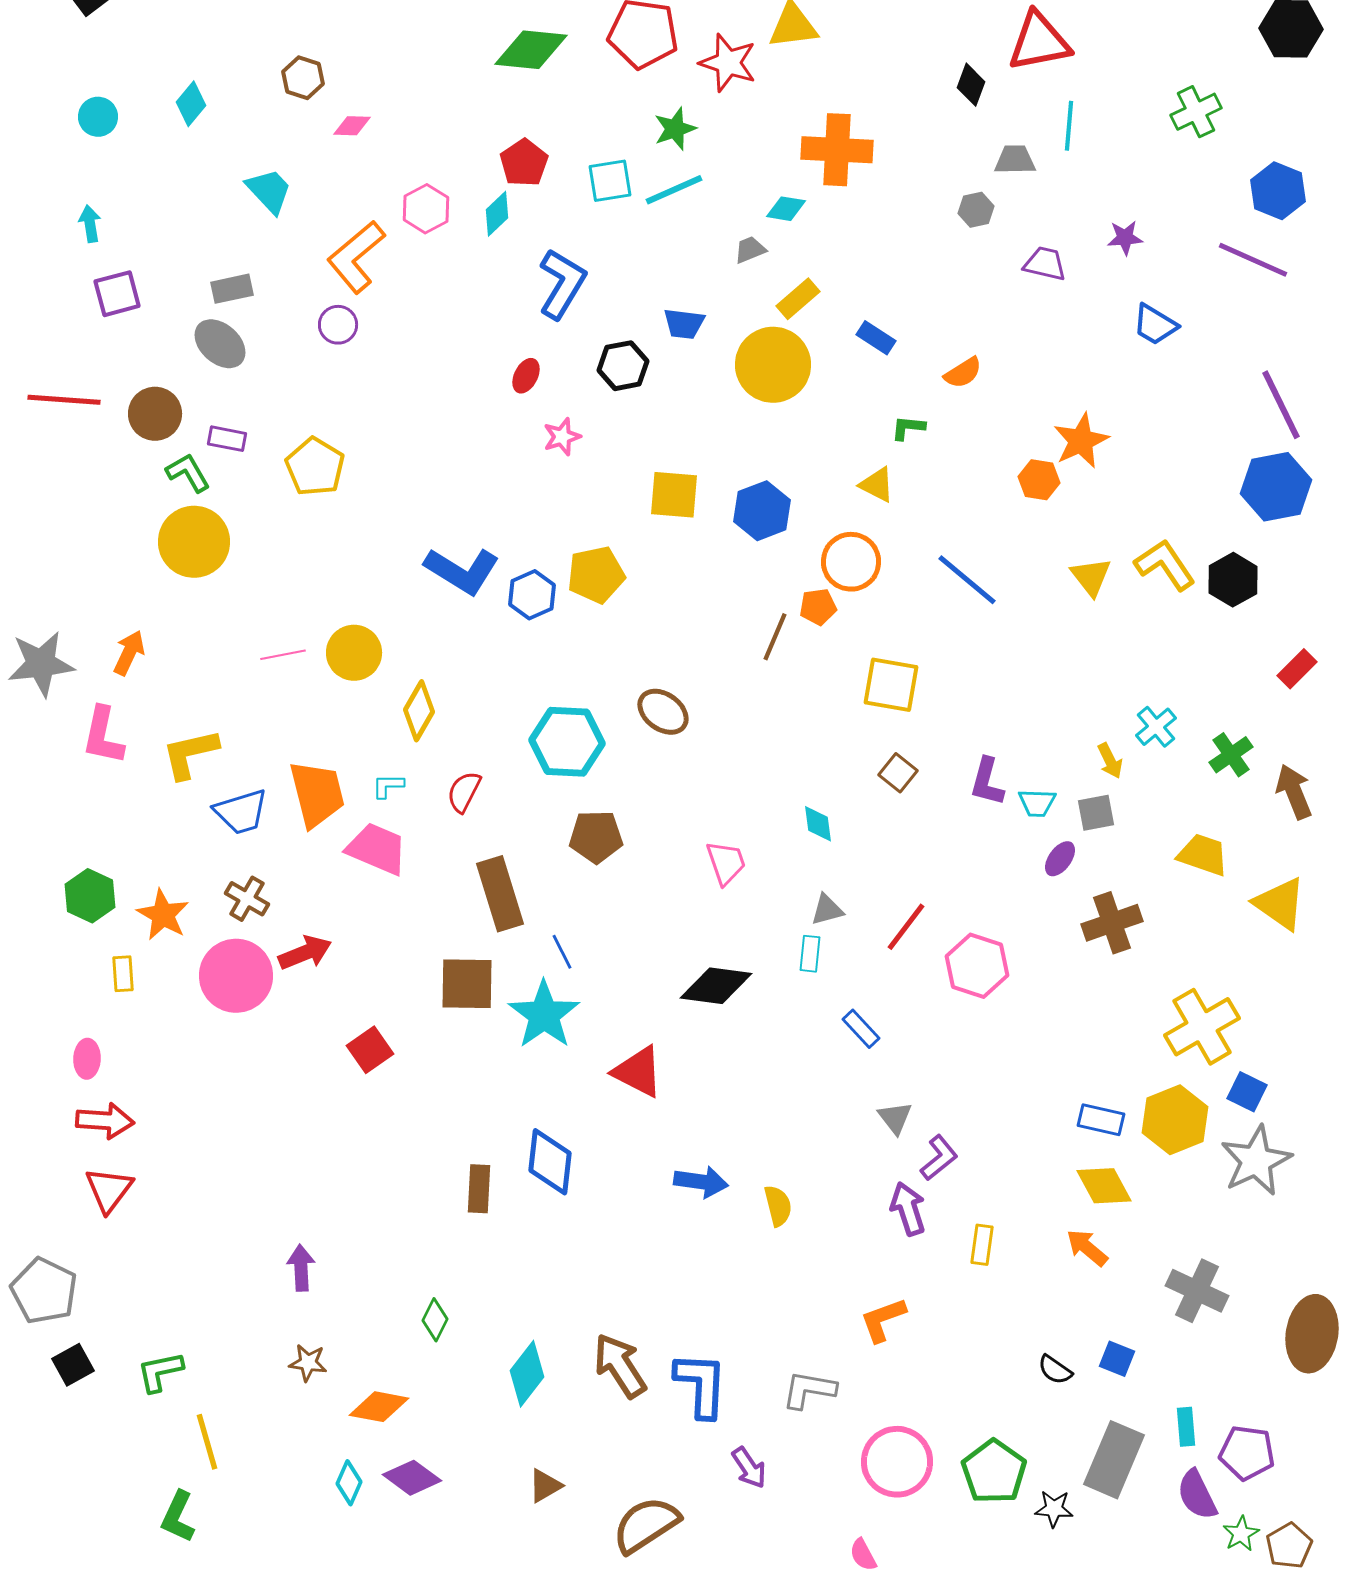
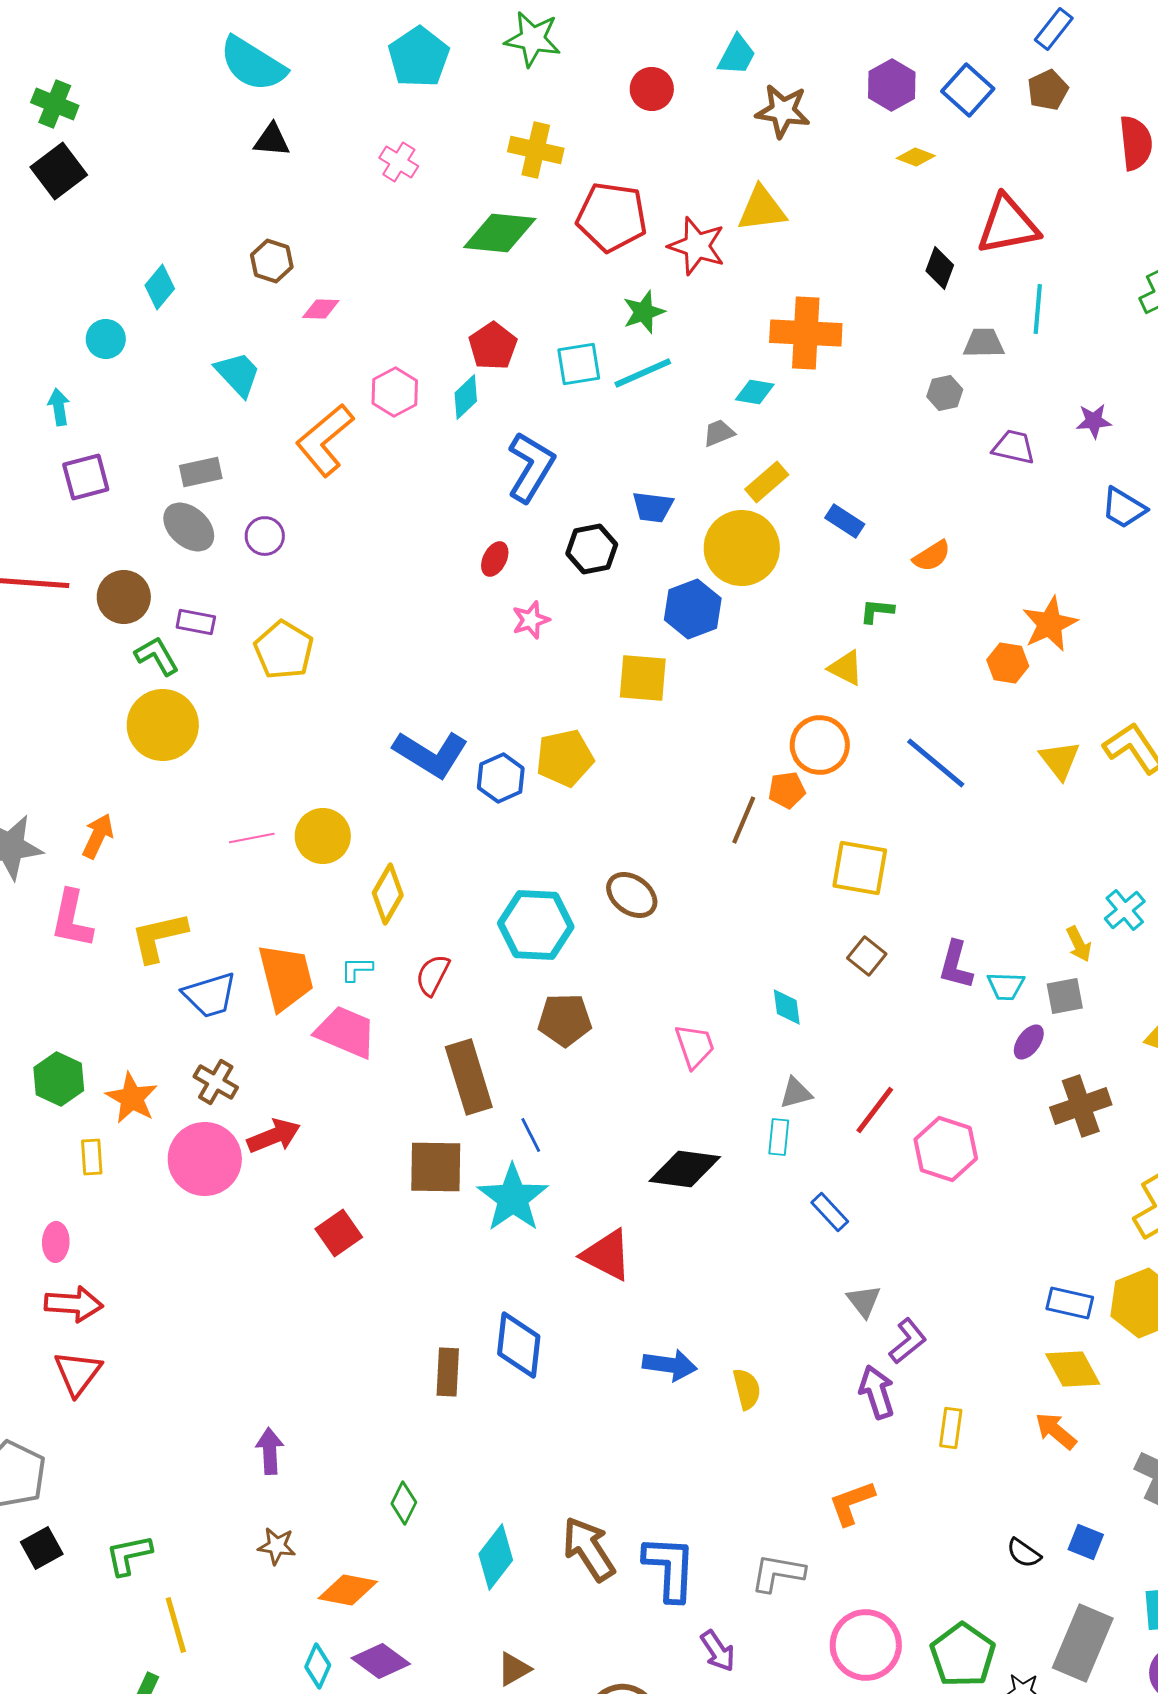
cyan circle: (98, 117) -> (106, 339), moved
purple circle: (338, 325) -> (265, 536), moved
blue hexagon: (762, 511) -> (693, 609), moved

